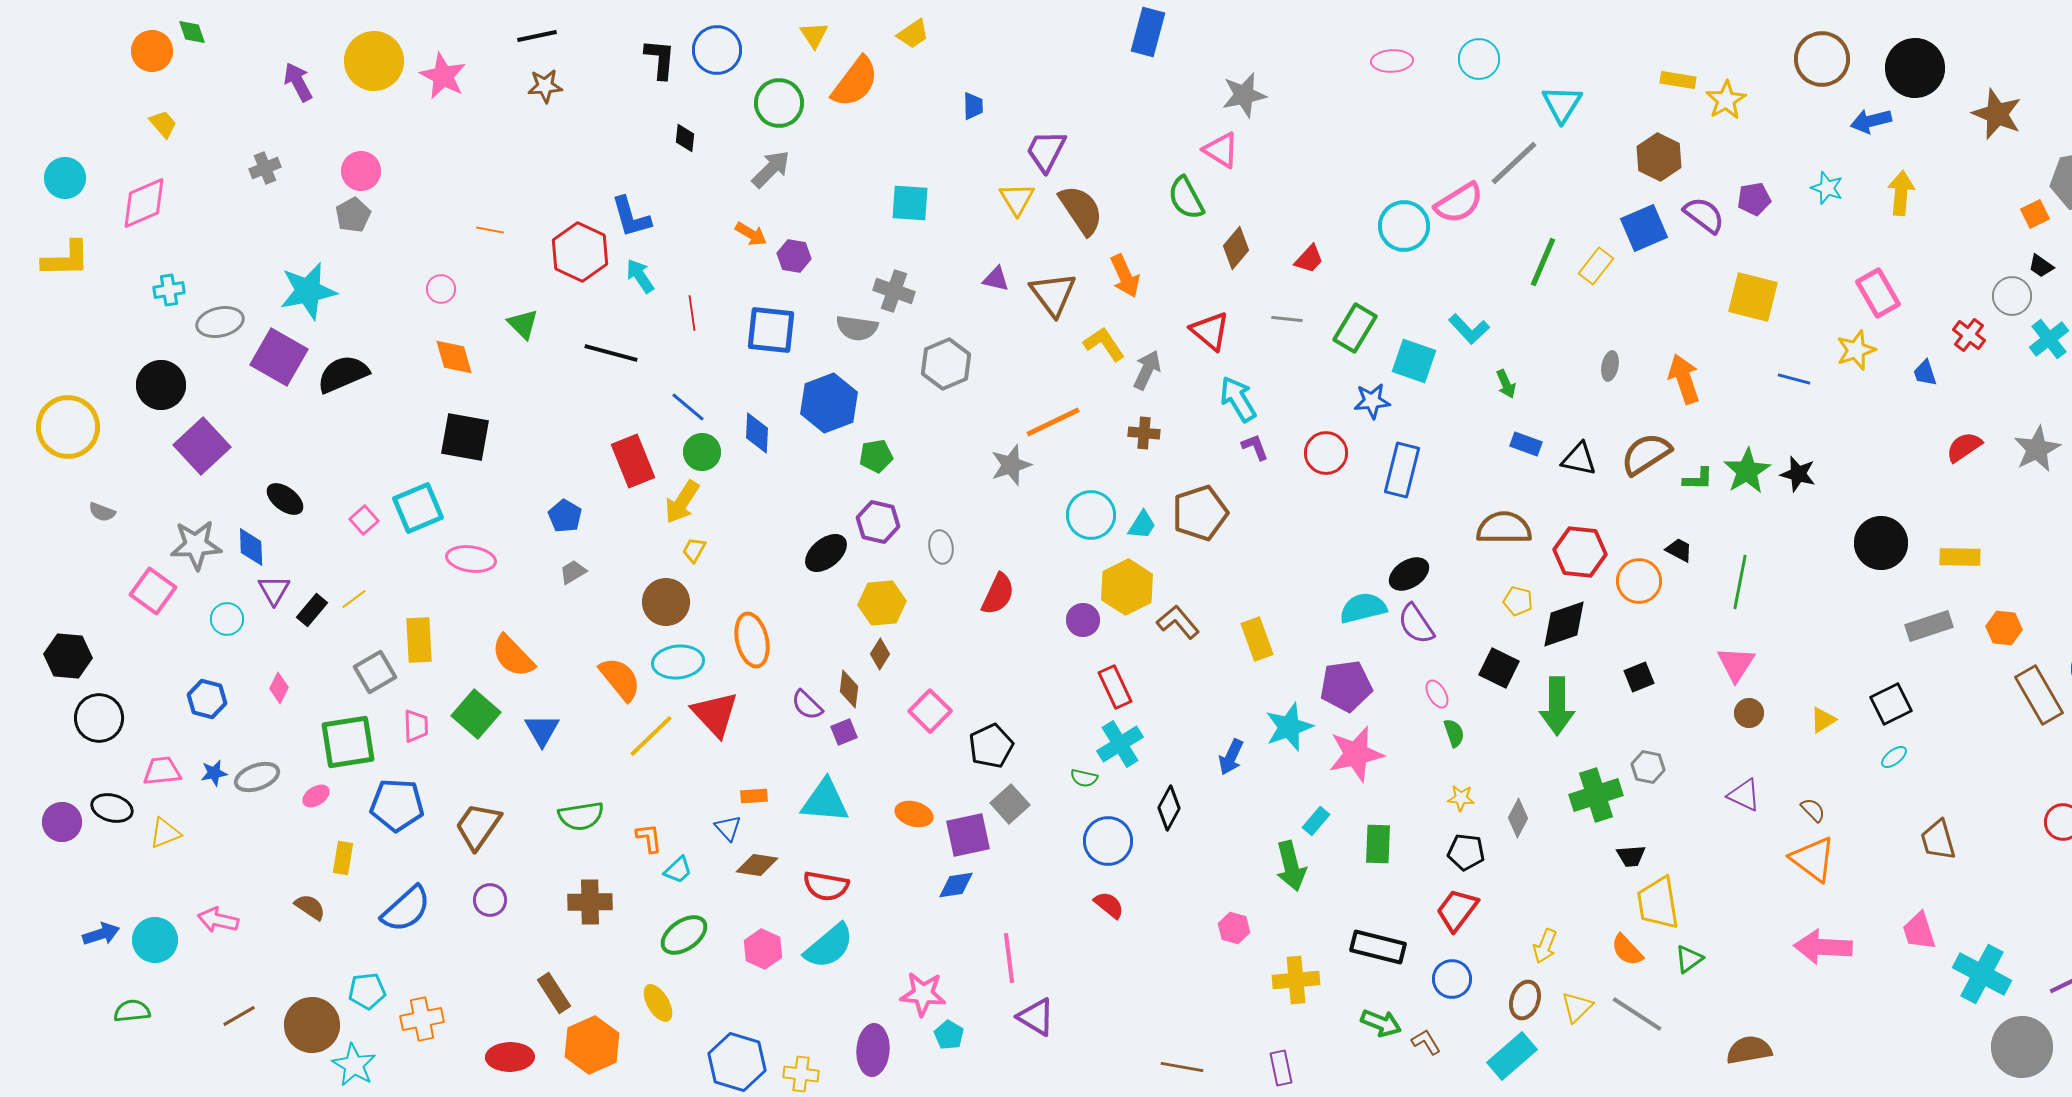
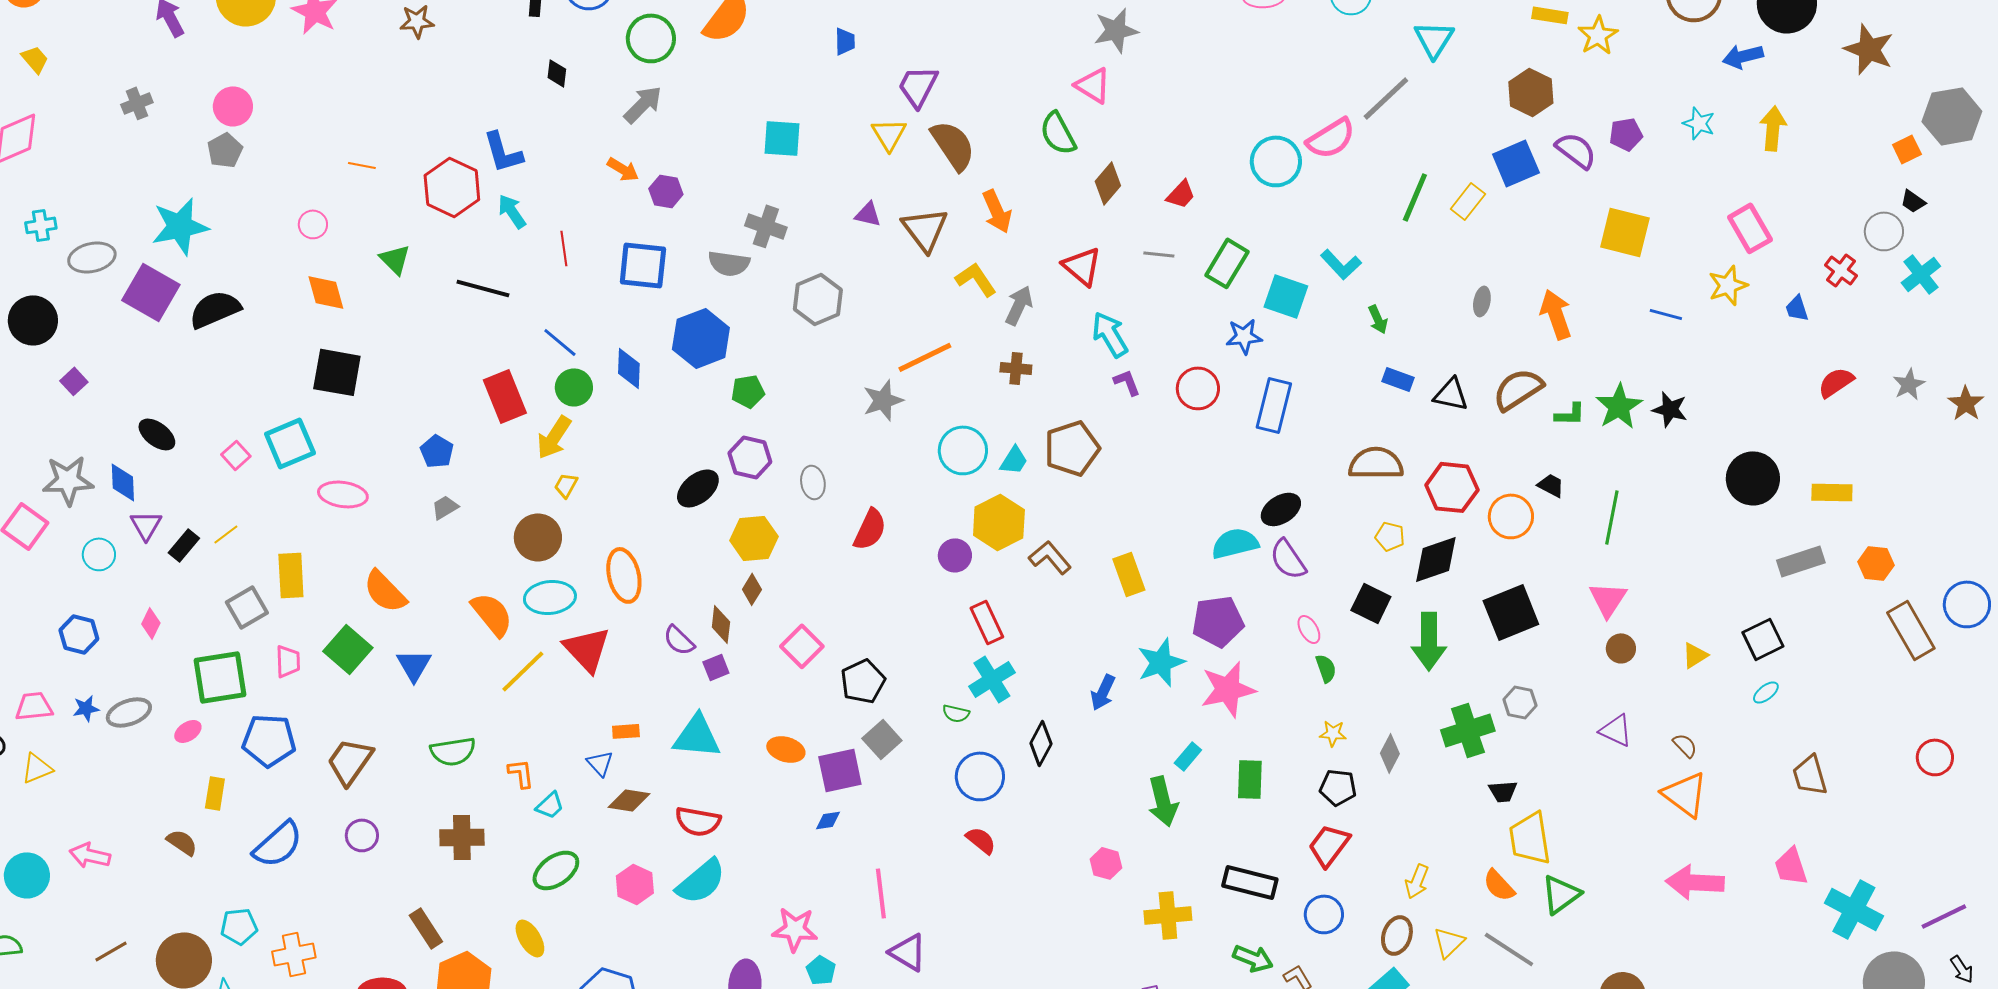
purple square: (202, 446) -> (74, 381), size x0.5
gray star: (2037, 449) -> (1909, 384), size x0.7
black square: (1639, 677) -> (1511, 612), size x1.8
blue diamond: (956, 885) -> (828, 820), size x0.7
green triangle: (1689, 959) -> (1561, 894), size x1.4

